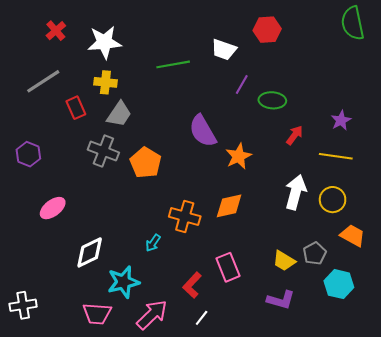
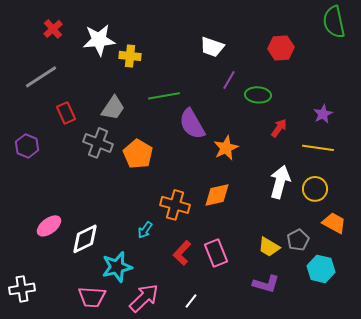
red hexagon: (267, 30) -> (281, 48), moved
green line: (173, 64) -> (164, 96), moved
yellow cross: (105, 82) -> (130, 56), moved
red rectangle: (76, 108) -> (66, 113), moved
pink ellipse: (53, 208) -> (49, 226), moved
red L-shape: (192, 285) -> (182, 253), moved

